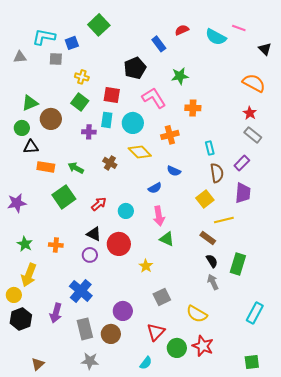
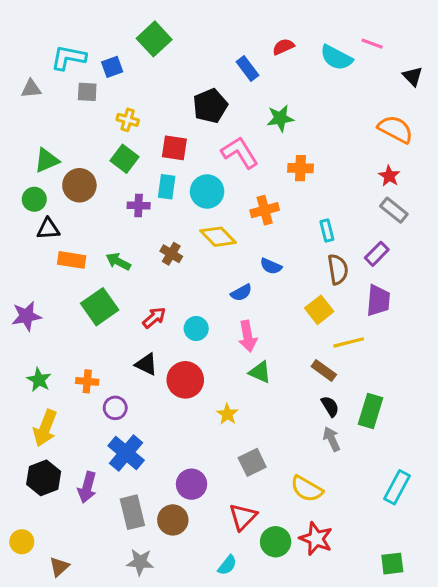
purple circle: (90, 255) -> (115, 408), moved
yellow circle: (14, 295) -> (22, 542), moved
black hexagon: (21, 319) -> (44, 478), moved

